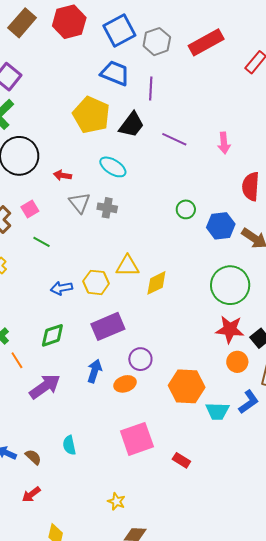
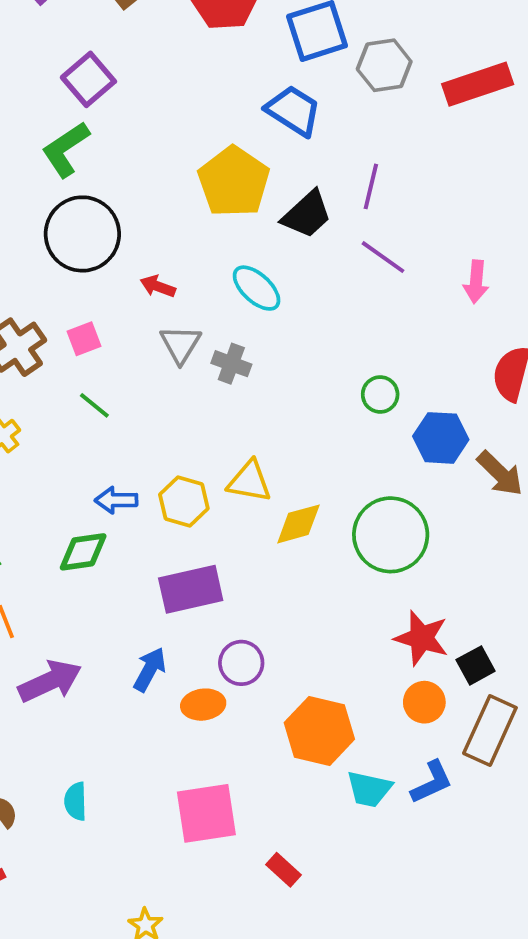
purple line: (151, 88) -> (371, 186), moved
green circle: (230, 285) -> (391, 535), moved
green diamond: (52, 335) -> (83, 552), moved

